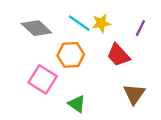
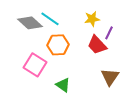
cyan line: (79, 23) -> (50, 19), moved
yellow star: (101, 23) -> (92, 19), moved
purple line: (140, 28) -> (109, 33), moved

